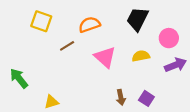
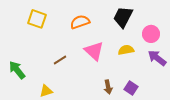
brown line: (67, 46) -> (60, 60), moved
purple arrow: (176, 65) -> (157, 58), turned -120

